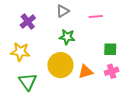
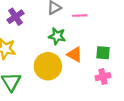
pink line: (96, 17) -> (80, 16), moved
orange triangle: (86, 72) -> (75, 54), moved, turned 42

